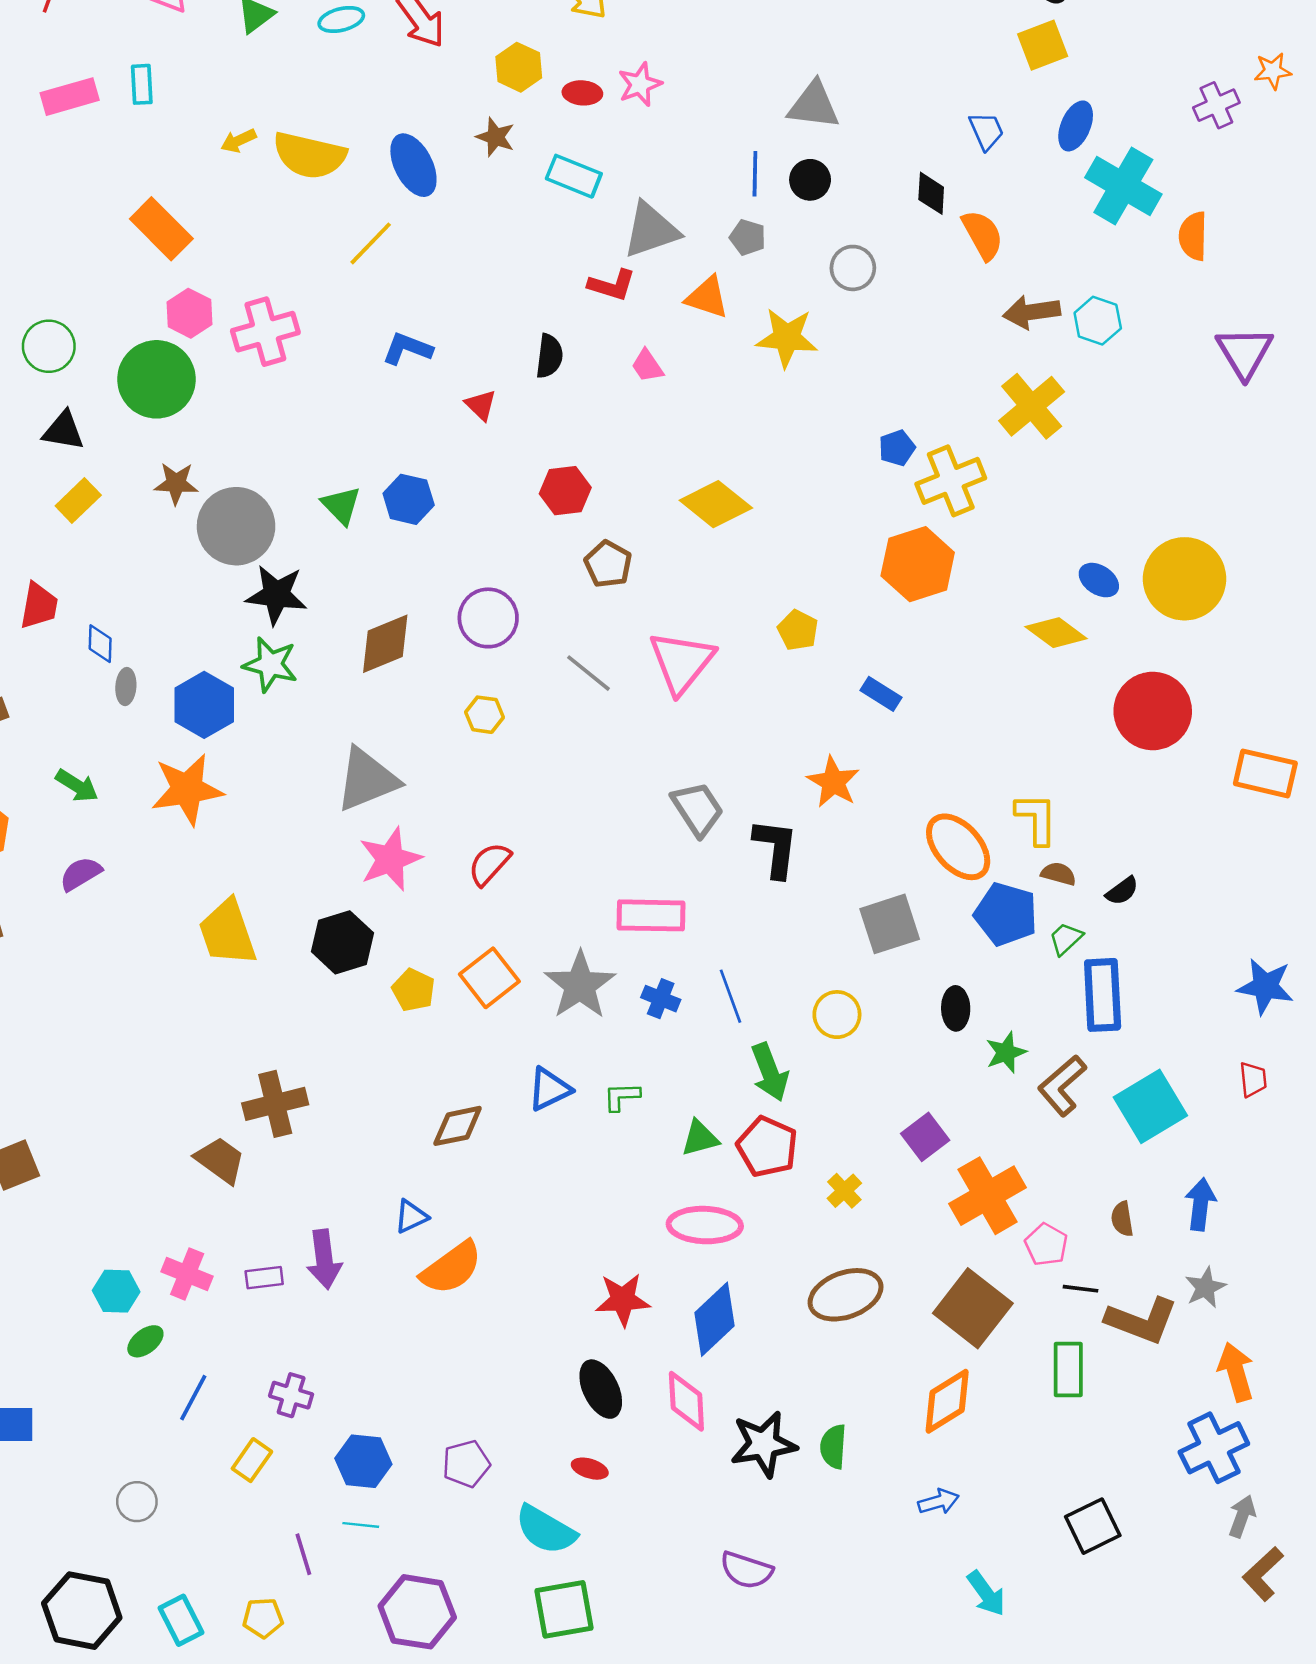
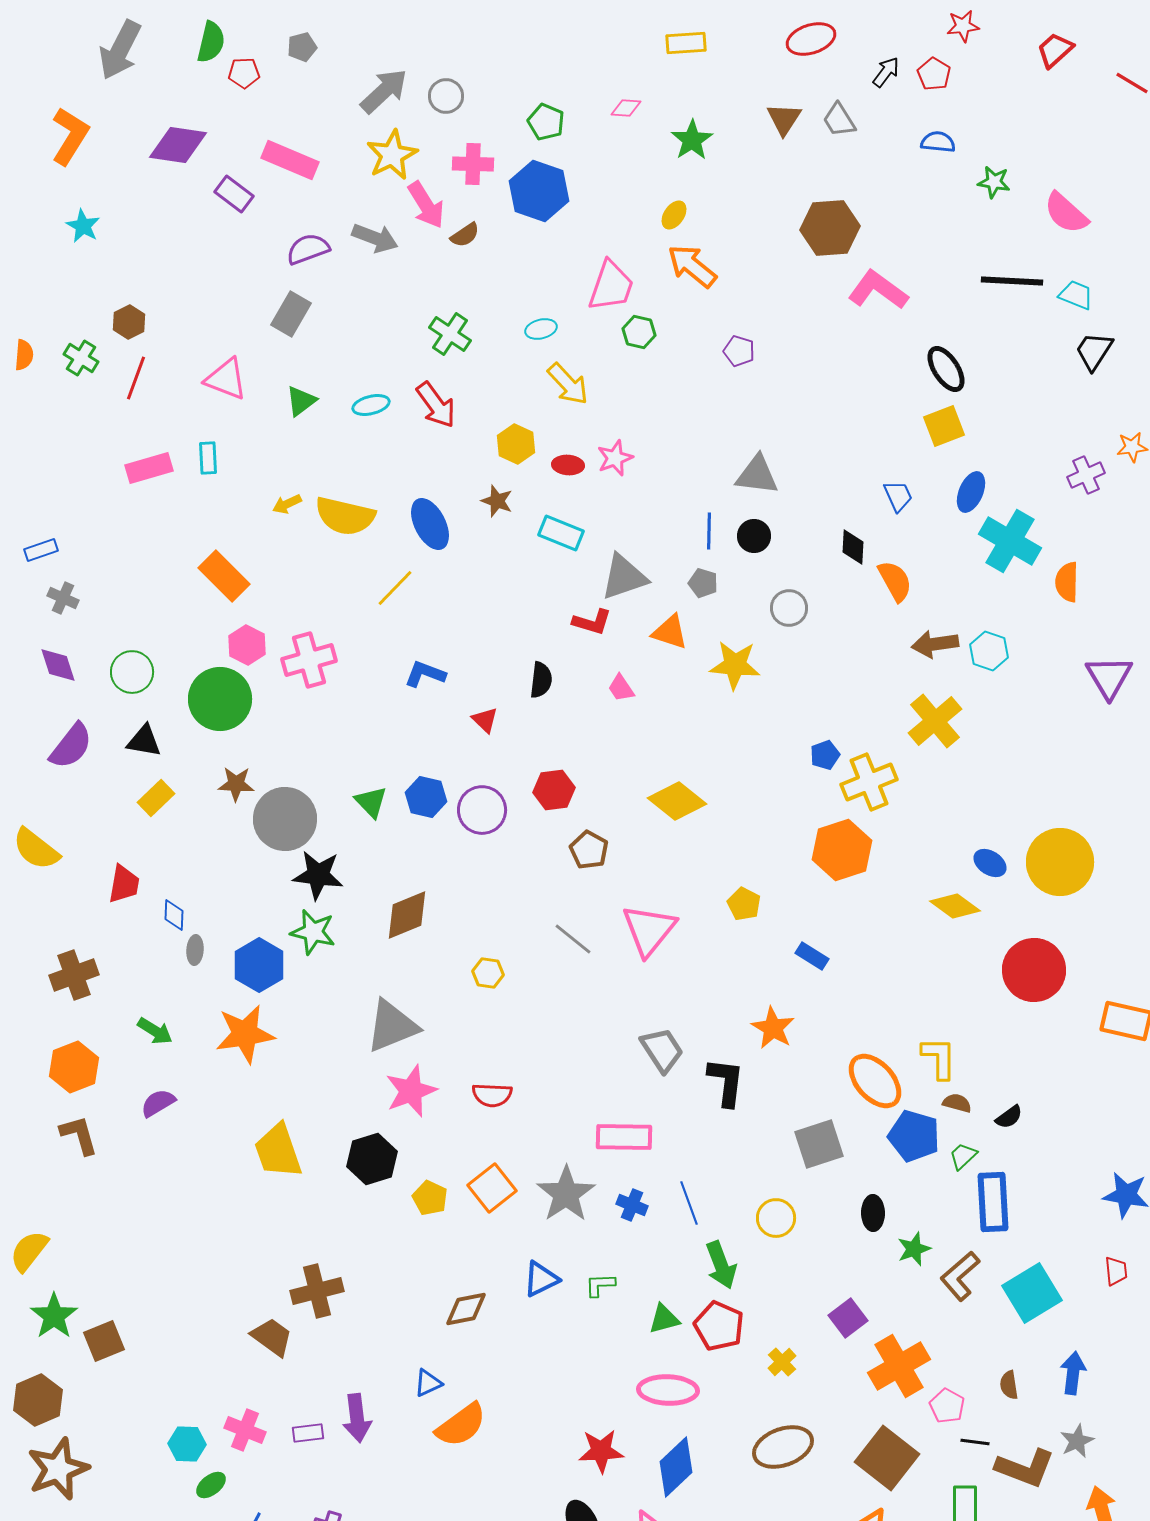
purple circle: (488, 618) -> (482, 810), moved
red semicircle: (489, 864) -> (492, 1095), turned -129

